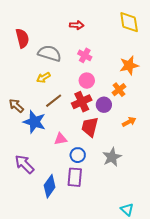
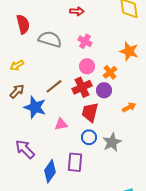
orange star: (129, 65) -> (129, 51), turned 30
yellow arrow: (43, 78) -> (17, 65), moved
orange cross: (119, 90) -> (110, 72), moved
brown arrow: (16, 106) -> (17, 91), turned 91
blue circle: (78, 155) -> (89, 137), moved

